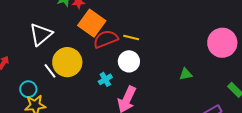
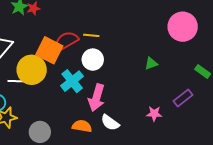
orange square: (92, 23) -> (49, 50), moved
white line: (50, 71) -> (16, 81), turned -42
cyan cross: (105, 79) -> (72, 81), size x1.6

